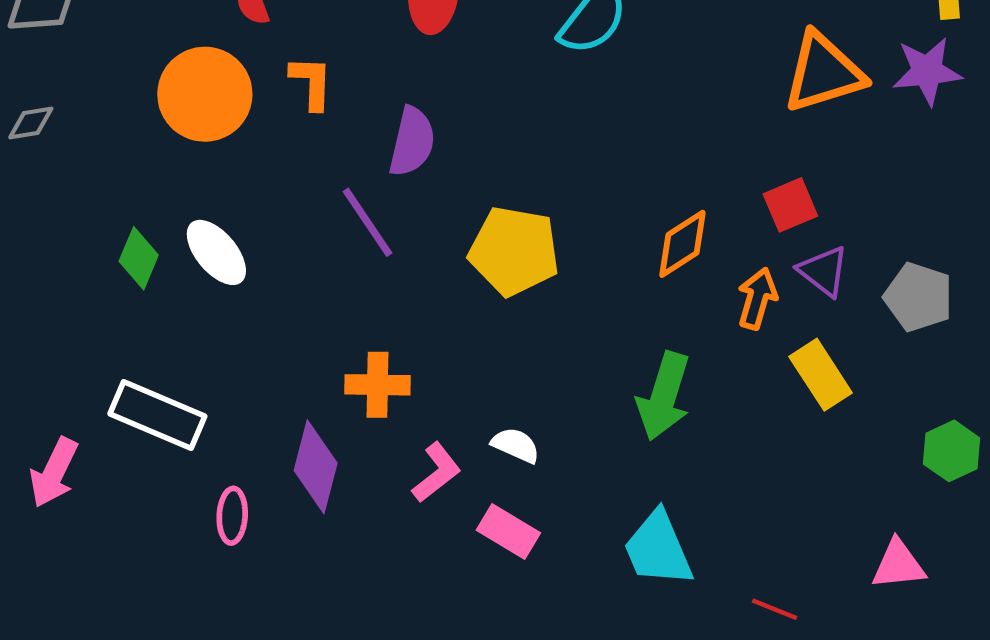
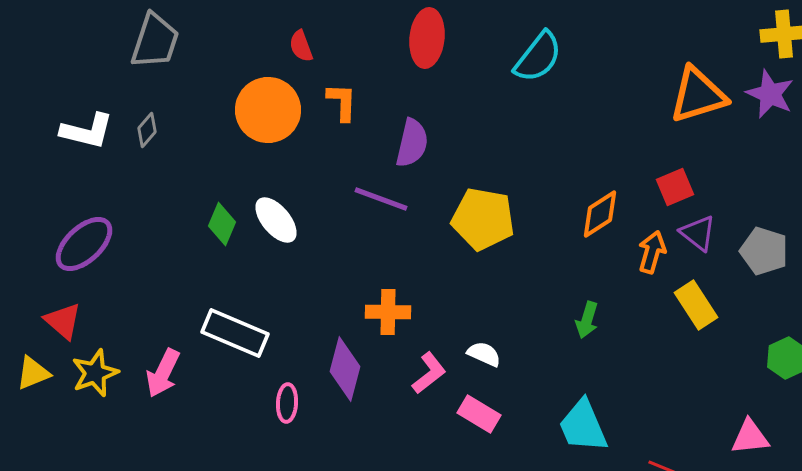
purple star: (927, 71) -> (770, 94), turned 30
gray diamond: (31, 123) -> (147, 130), turned -40
purple line: (367, 222) -> (381, 199), turned -36
green arrow: (664, 396) -> (587, 320), size x0.6

